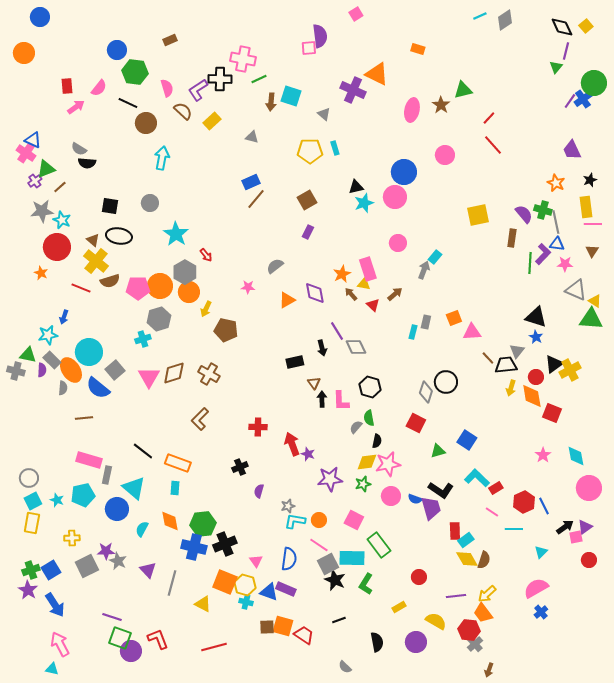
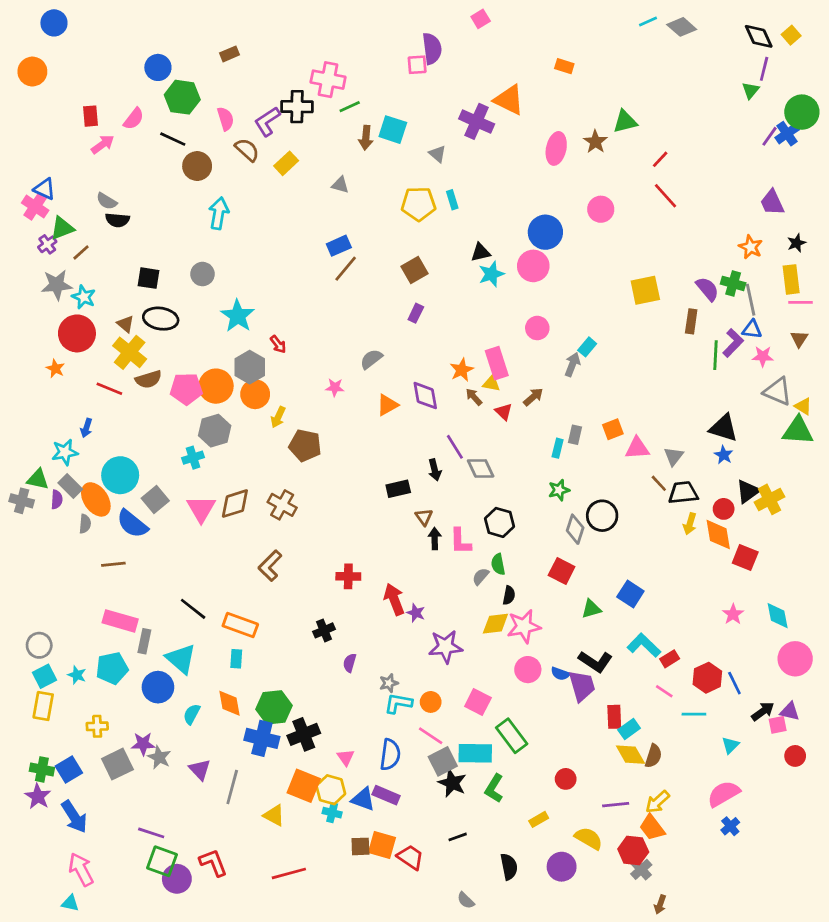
gray diamond: (505, 20) -> (682, 27), turned 75
gray triangle: (517, 351) -> (674, 456), moved
green star: (363, 484) -> (559, 490), moved
purple triangle: (585, 527) -> (790, 711), turned 49
green cross: (31, 570) -> (42, 769), turned 30

